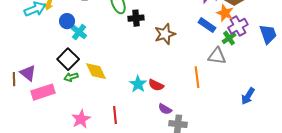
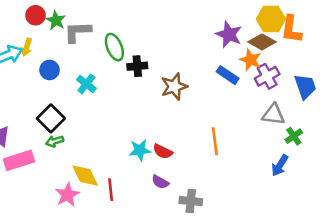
cyan cross: (79, 32) -> (86, 84), moved
green cross: (229, 38) -> (294, 136), moved
gray triangle: (217, 56) -> (273, 115), moved
yellow diamond: (96, 71) -> (85, 176), moved
cyan star: (138, 84) -> (140, 150), turned 30
purple semicircle: (165, 109) -> (160, 182), moved

